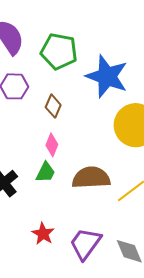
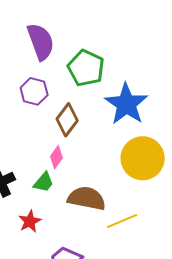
brown diamond: (53, 106) -> (67, 120), size x1.4
red star: (43, 234) -> (30, 221), moved

